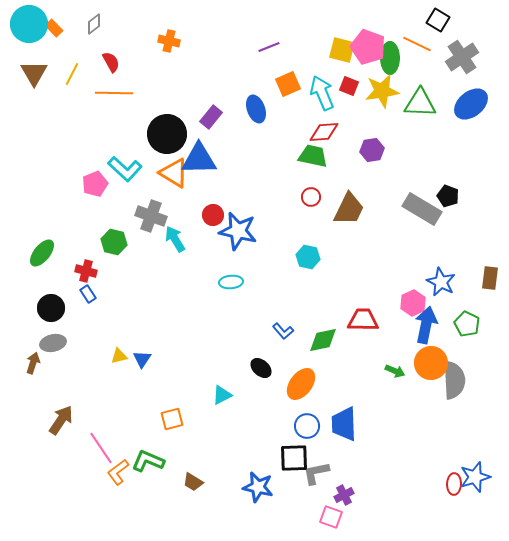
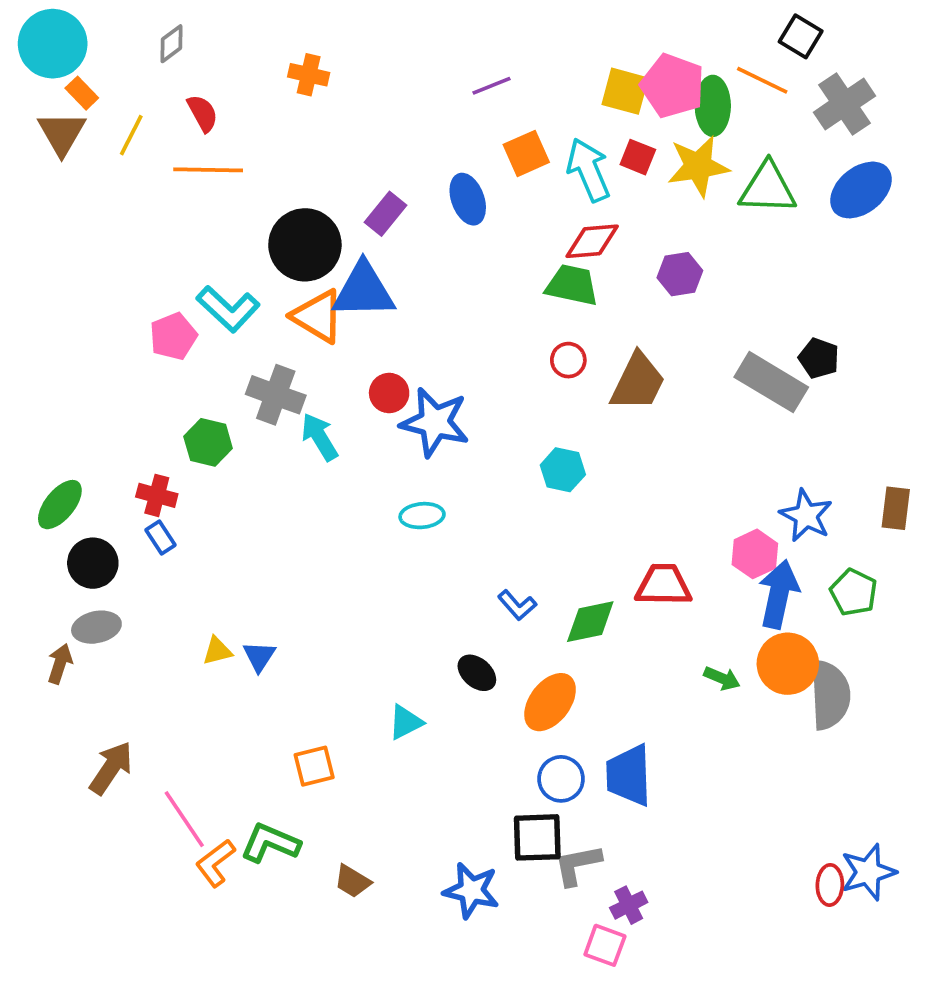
orange rectangle: (54, 28) -> (82, 93), moved
green ellipse: (42, 253) -> (60, 505), moved

